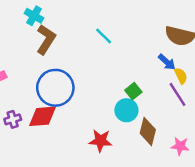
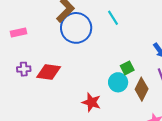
blue circle: (55, 88) -> (76, 28), moved
brown diamond: (148, 131) -> (142, 89), moved

